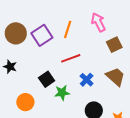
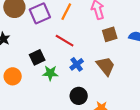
red line: (71, 58) -> (65, 41), turned 42

